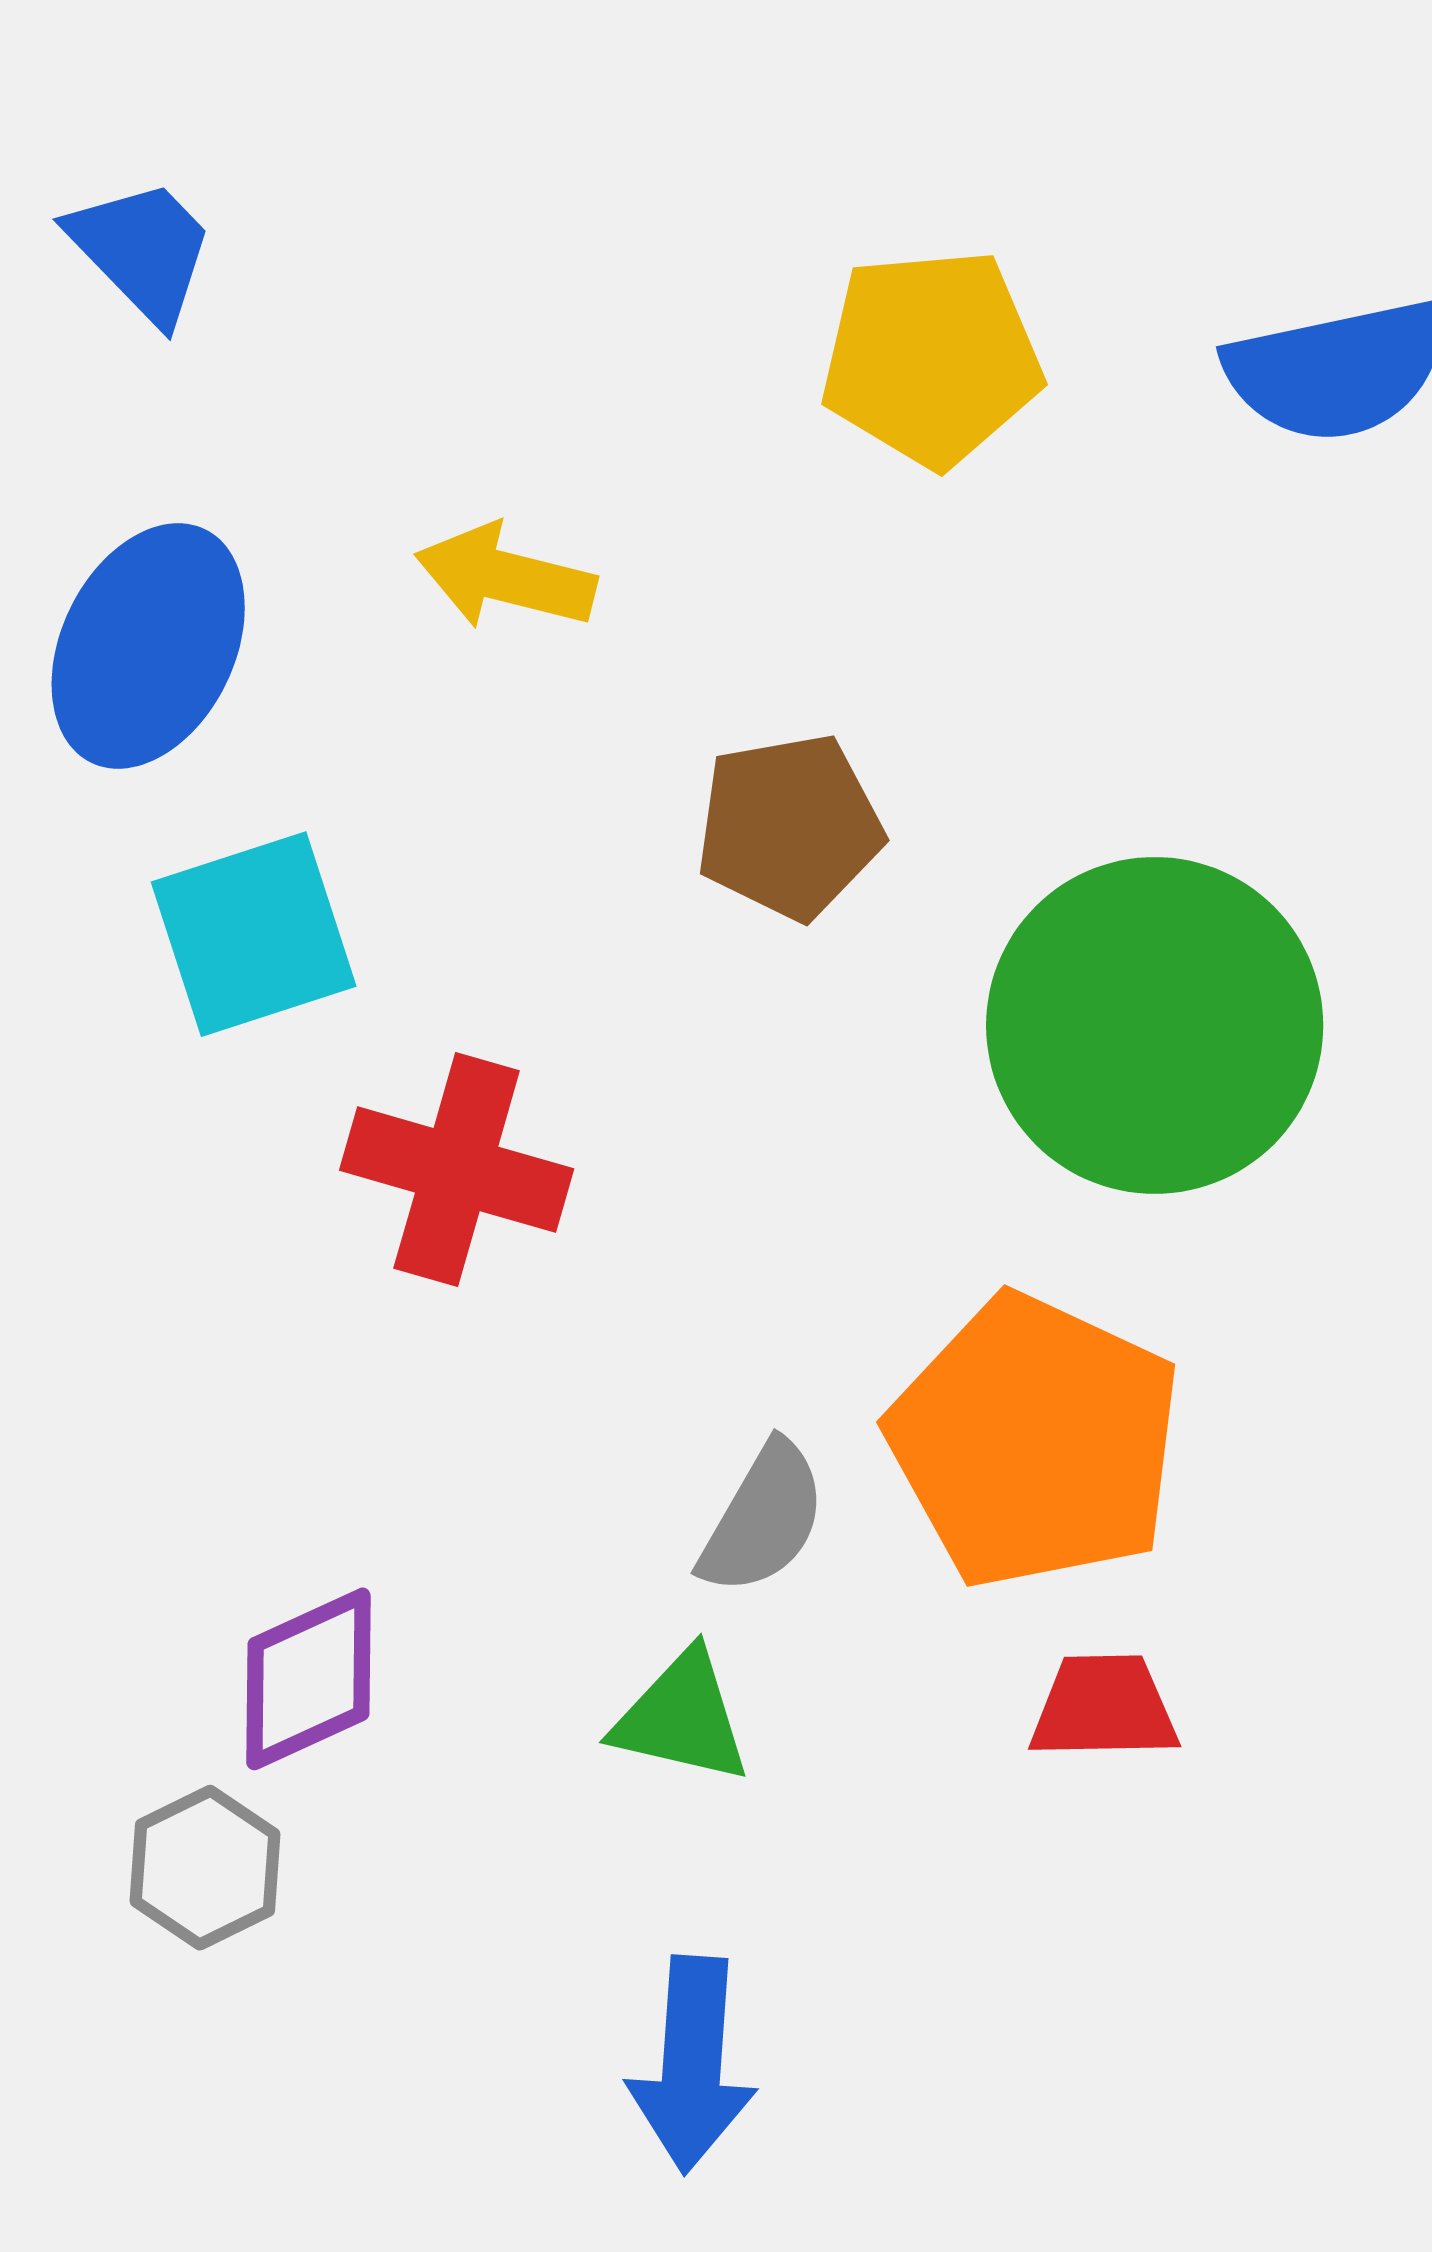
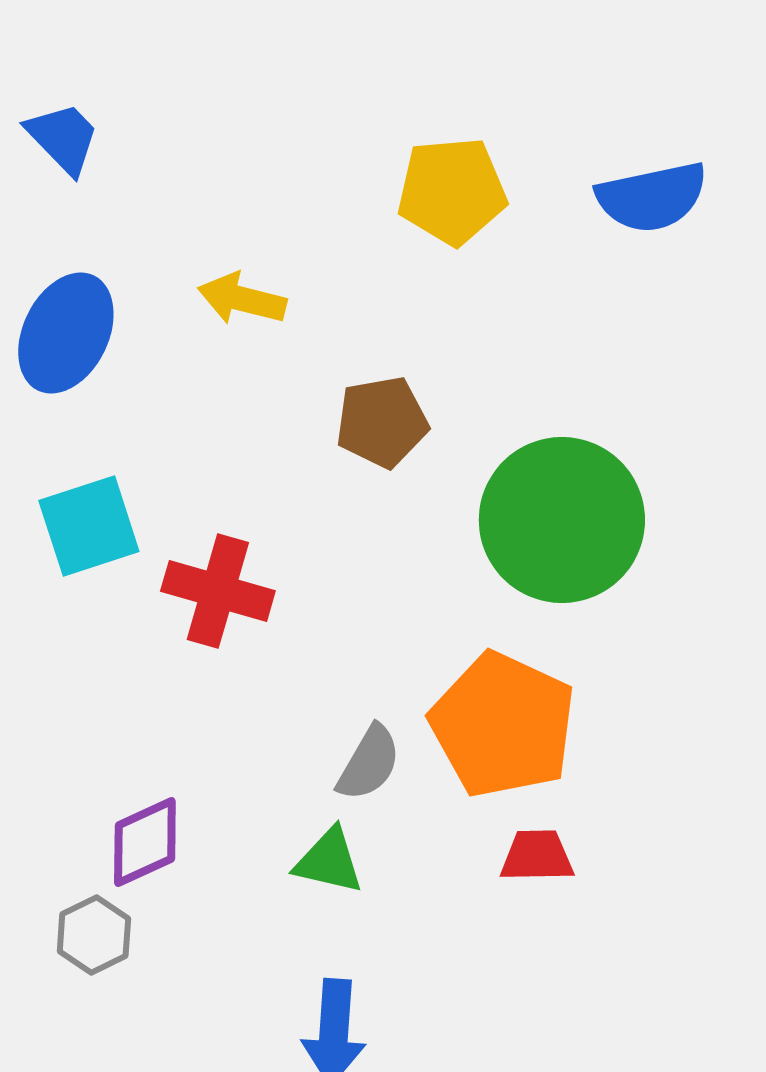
cyan square: (254, 934) -> (89, 526), moved

